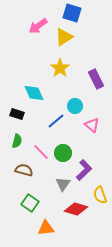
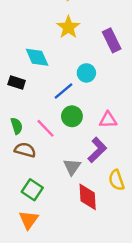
pink triangle: (92, 125) -> (108, 120), moved, turned -42
green semicircle: (17, 141) -> (17, 126), moved, turned -32
green circle: (63, 153) -> (72, 116), moved
red diamond: (76, 209) -> (88, 197), turned 70
orange triangle: (46, 228) -> (29, 220), moved, turned -48

